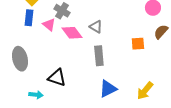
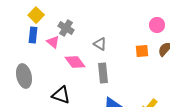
pink diamond: (72, 33) -> (75, 62), moved
orange square: (138, 44) -> (142, 51), moved

